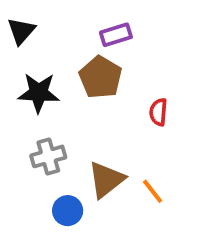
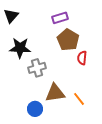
brown pentagon: (100, 77) -> (68, 40), moved
gray cross: (48, 156) -> (37, 68), moved
brown triangle: (106, 180) -> (55, 93), turned 30

